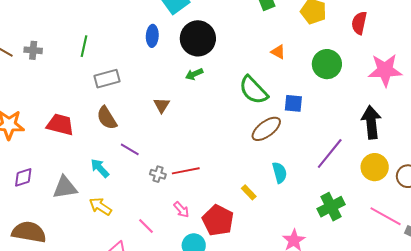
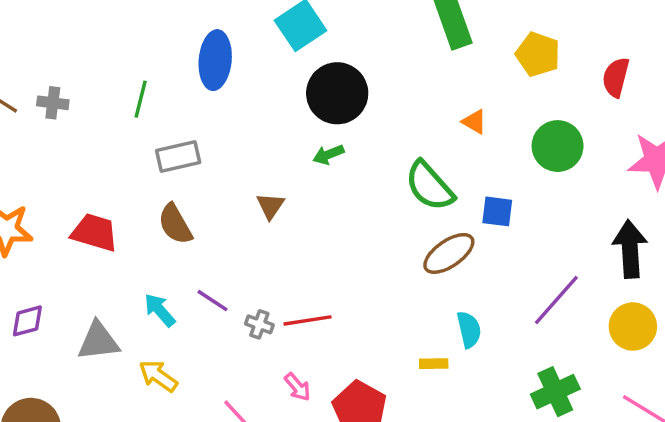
blue ellipse: (152, 36) -> (215, 60), moved, size x1.5
purple line: (130, 149) -> (212, 301), moved
yellow rectangle: (249, 192) -> (434, 364), moved, turned -49

